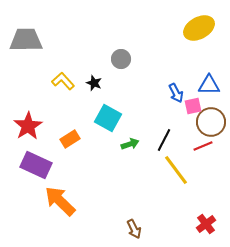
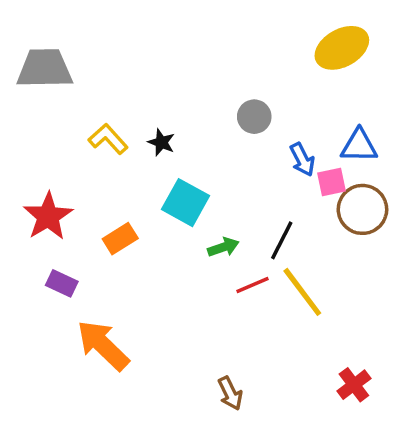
gray circle: (121, 59) -> (254, 117), moved
red line: (203, 146) -> (252, 285), moved
purple rectangle: (36, 165) -> (62, 283), size x0.6

